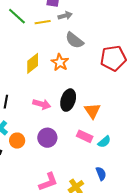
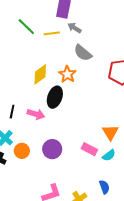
gray arrow: (65, 16) -> (74, 28), turned -136
black ellipse: (68, 100) -> (55, 97), moved
pink arrow: (42, 104) -> (36, 114), moved
orange triangle: (92, 111) -> (110, 132), moved

